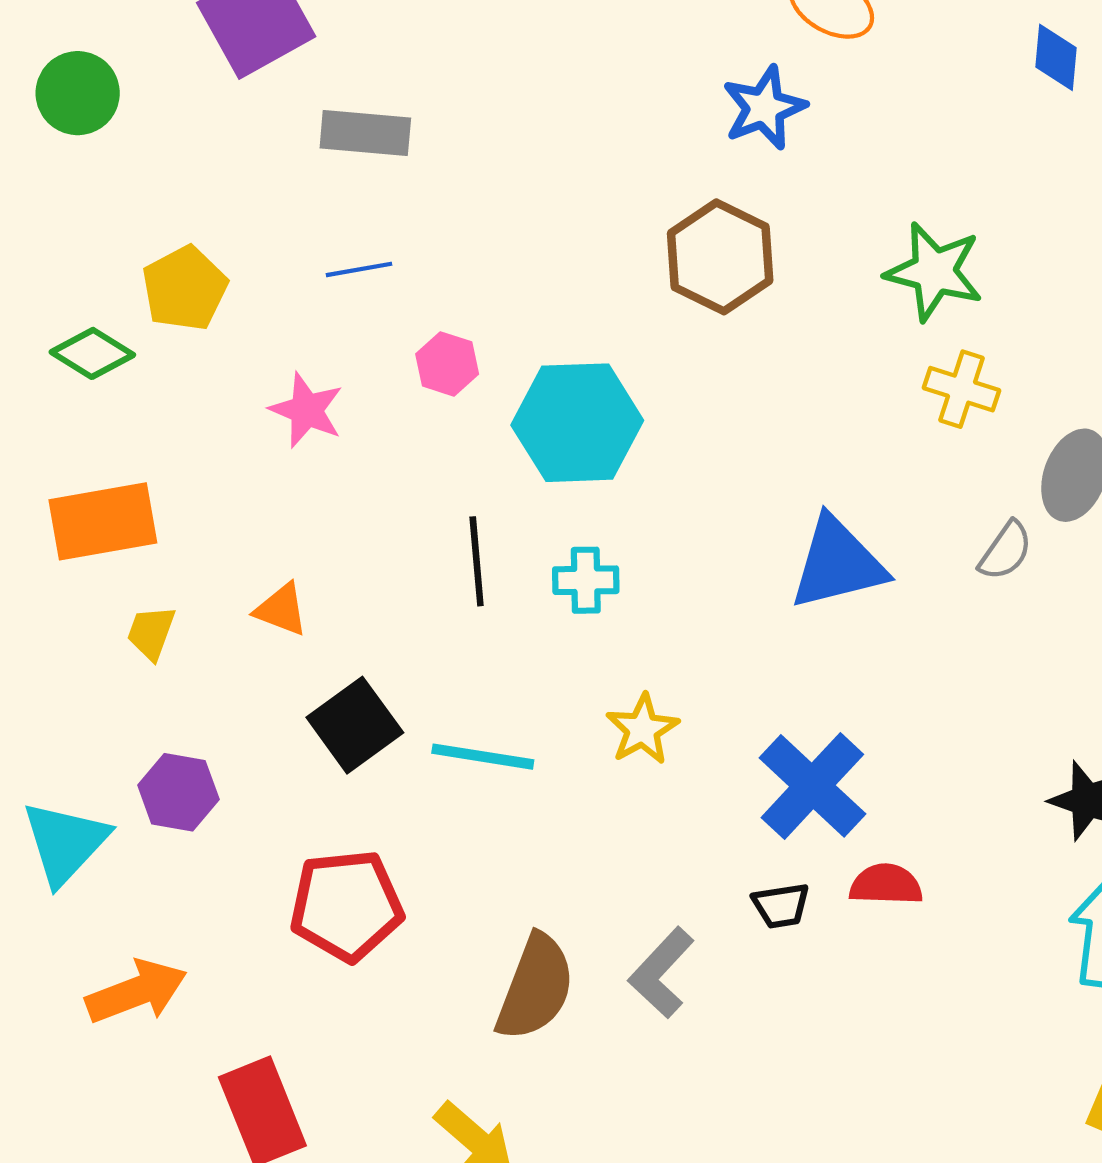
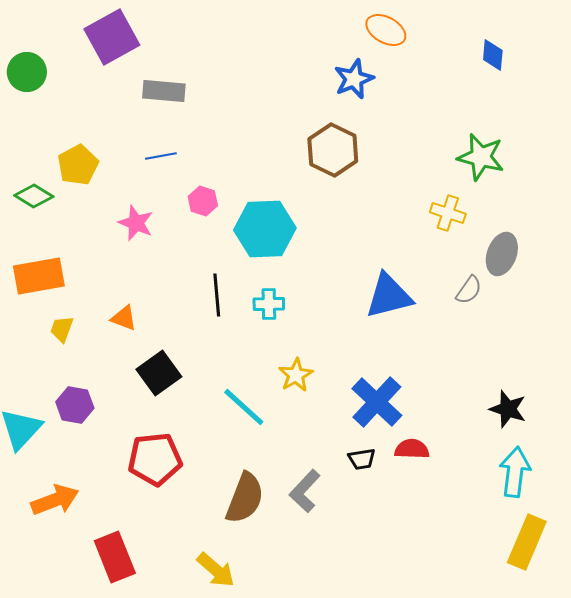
green star: (934, 272) -> (481, 157), moved
cyan line: (483, 757) -> (244, 407), moved, turned 33

